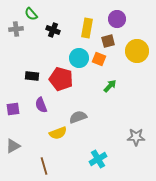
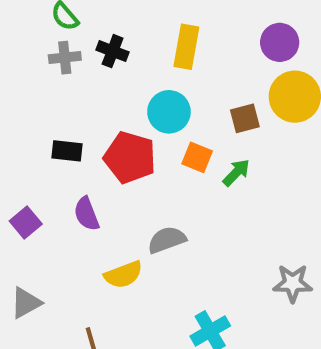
purple circle: (117, 19) -> (280, 42), moved
gray cross: (16, 29) -> (65, 58), moved
brown square: (108, 41) -> (245, 118), moved
orange square: (99, 59) -> (197, 157), moved
purple square: (13, 109) -> (26, 223), turned -32

